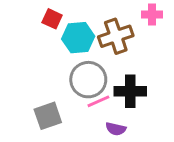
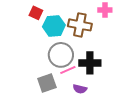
brown cross: (116, 36) -> (80, 25), turned 30
gray square: (48, 116) -> (47, 83), moved

